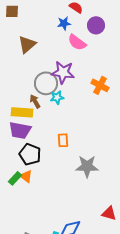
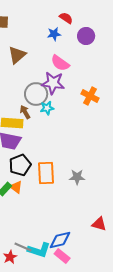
pink semicircle: (77, 42) -> (60, 63), moved
orange rectangle: (63, 140) -> (46, 173), moved, size x1.6
black pentagon: (30, 154) -> (20, 165), turned 30
gray star: (87, 166) -> (77, 177), size x0.7

